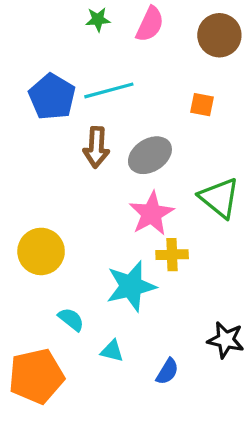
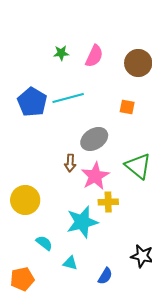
brown arrow: (96, 147) -> (70, 163), moved, size x0.7
orange pentagon: (36, 376) -> (22, 279), size x0.7

